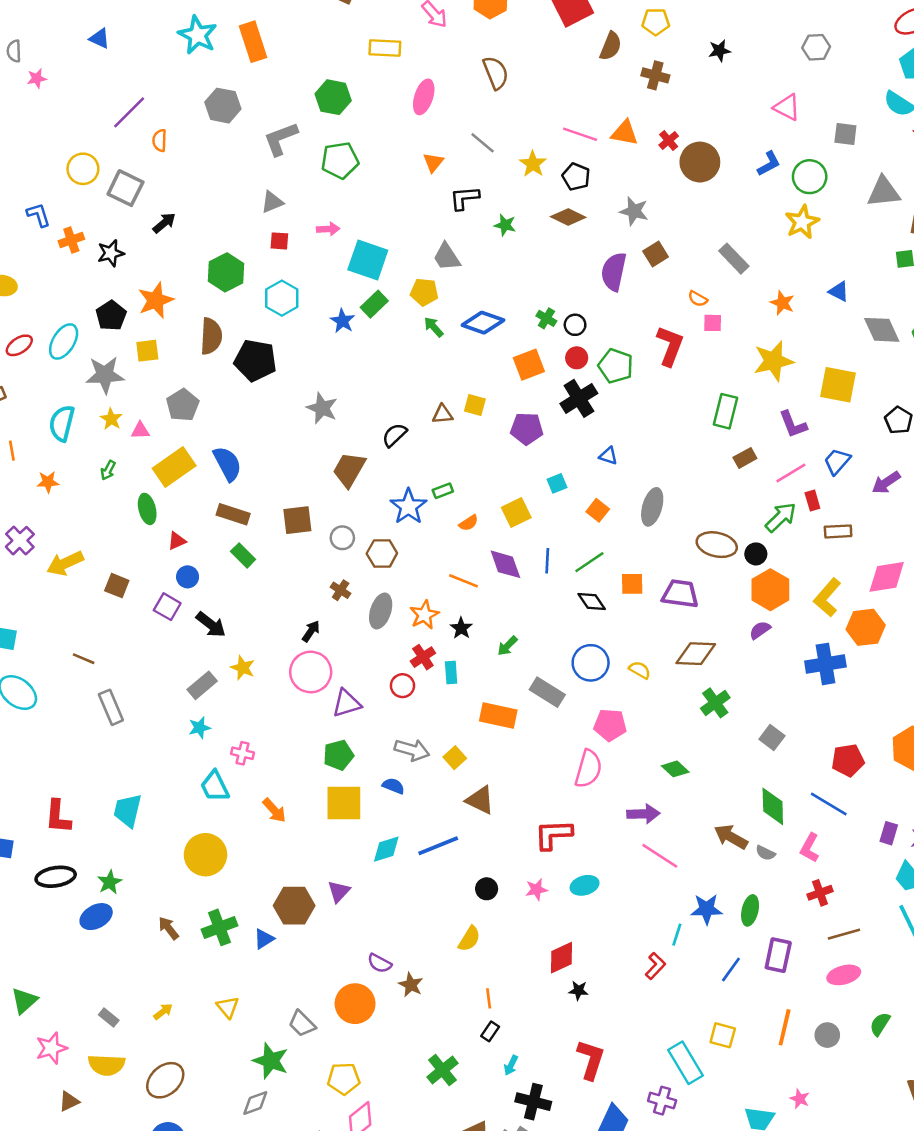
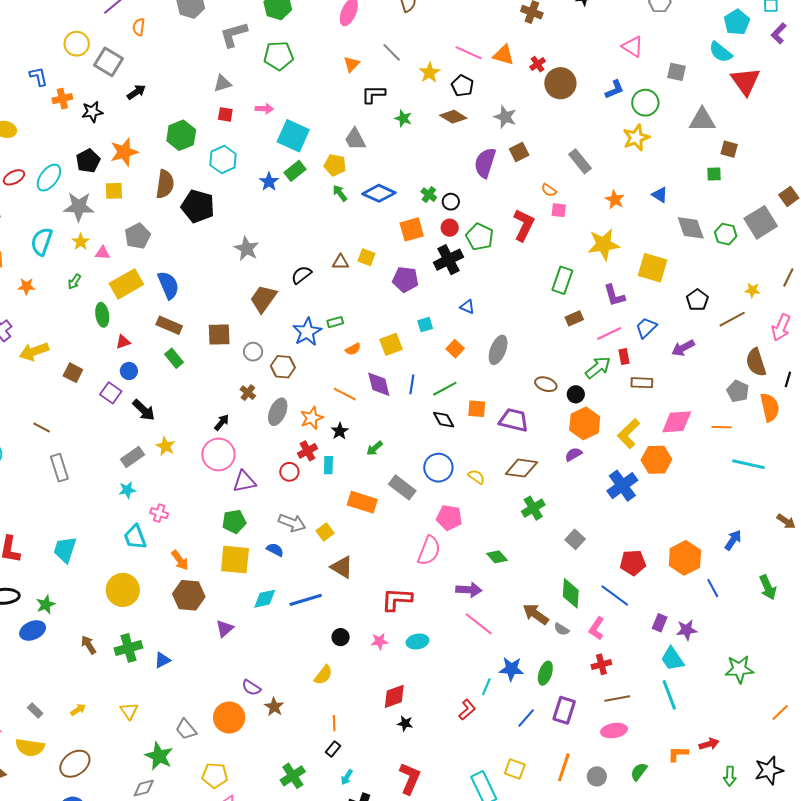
brown ellipse: (717, 545) -> (546, 384), size x0.7
blue cross: (825, 664) -> (622, 486), turned -32
brown hexagon: (294, 906) -> (189, 595), moved

